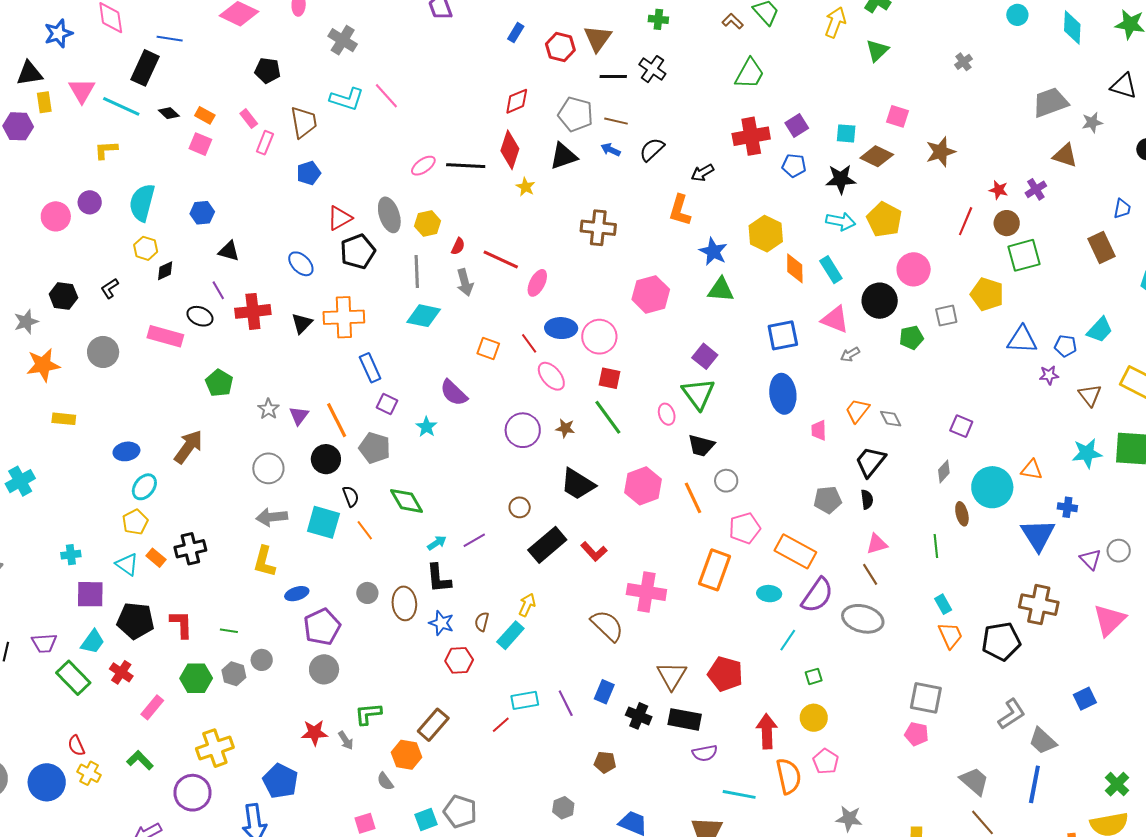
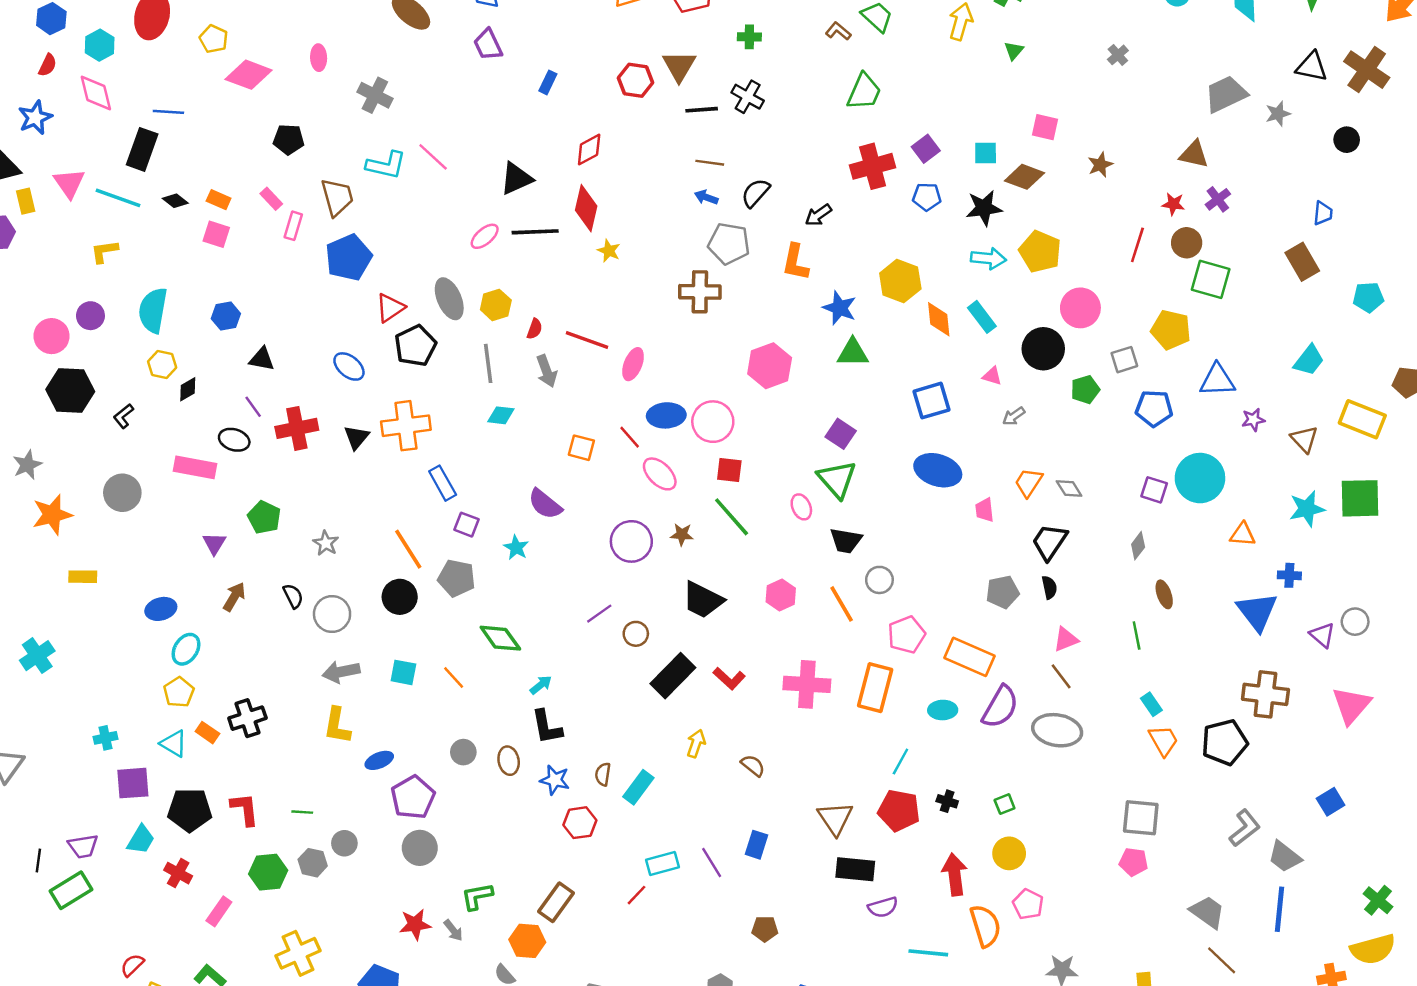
blue rectangle: (516, 33) -> (548, 82), moved
green triangle: (877, 51) -> (1014, 51), size x0.7
gray pentagon: (576, 114) -> (729, 244), moved
brown star: (941, 152) -> (1100, 165), size x0.7
black triangle: (563, 156) -> (516, 179), moved
brown triangle: (1065, 156) -> (1194, 154), moved
blue pentagon: (309, 173) -> (349, 257), size x1.6
green square: (1024, 255) -> (1211, 279), turned 36
black hexagon: (63, 296) -> (70, 391), moved, size x1.4
cyan diamond: (424, 316) -> (501, 415), size x0.7
pink triangle: (835, 319) -> (992, 376), size x0.6
blue pentagon: (1066, 346) -> (1154, 408), moved, size x1.4
blue ellipse: (783, 394) -> (938, 470), turned -60
purple triangle: (299, 416) -> (214, 543), moved
brown arrow: (188, 447) -> (234, 597), size x0.7
pink hexagon: (643, 486) -> (781, 595), size x0.7
cyan circle: (992, 487) -> (1200, 478), moved
black semicircle: (351, 496) -> (293, 596), moved
cyan square: (323, 522) -> (403, 672), size x0.7
purple line: (474, 540) -> (599, 614), moved
pink cross: (646, 592) -> (807, 684), moved
brown ellipse: (404, 603) -> (509, 761), size x0.7
yellow arrow: (527, 605) -> (696, 743), moved
brown semicircle: (607, 626) -> (753, 765), size x0.6
cyan line: (788, 640) -> (900, 761), moved
green rectangle: (73, 678) -> (71, 890), moved, turned -72
black cross: (639, 716) -> (947, 801), moved, size x0.7
red semicircle: (76, 746) -> (132, 965), turned 75

